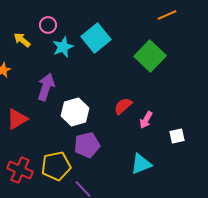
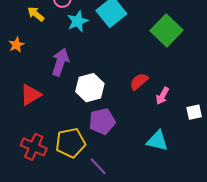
cyan triangle: (141, 164) -> (157, 141), turned 35

